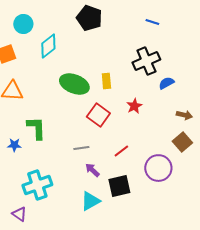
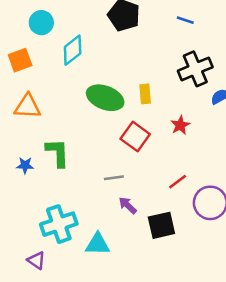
blue line: (152, 22) -> (185, 20), moved
blue star: (14, 145) -> (25, 165), moved
red line: (121, 151) -> (178, 182), moved
cyan triangle: (90, 201) -> (98, 244), moved, turned 30

